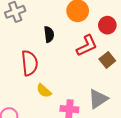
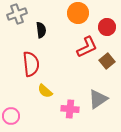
black semicircle: (49, 34) -> (41, 30), moved

